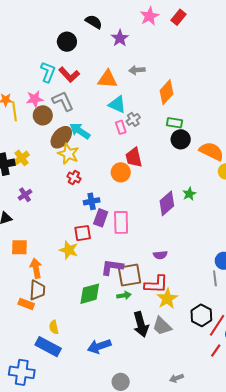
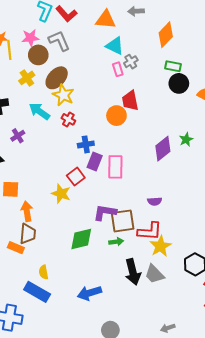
cyan arrow: (80, 131) -> (39, 111), moved
yellow cross: (22, 158) -> (27, 78), moved
red square: (83, 233) -> (76, 177), turned -30

